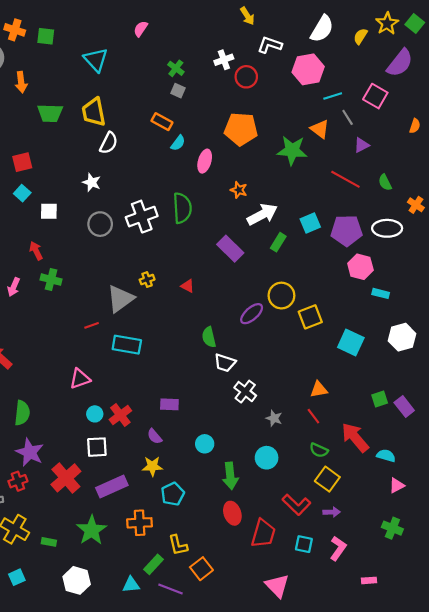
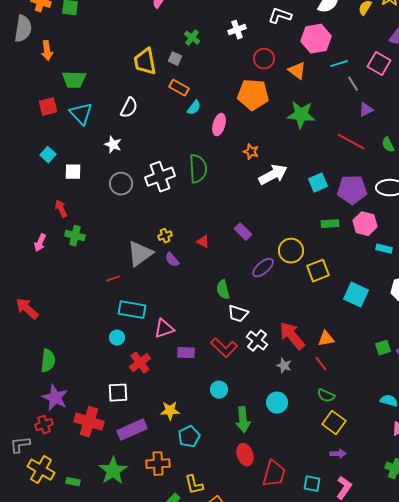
cyan triangle: (96, 60) -> (81, 114), moved
red circle: (246, 77) -> (264, 59), moved
gray square: (178, 91) -> (175, 59), moved
yellow trapezoid: (94, 112) -> (145, 62), moved
orange triangle: (320, 129) -> (297, 71), moved
red square: (22, 162) -> (48, 107), moved
green rectangle: (278, 242) -> (330, 224), moved, turned 54
purple rectangle: (230, 249) -> (243, 232), moved, size x0.7
cyan rectangle: (127, 345) -> (132, 310), moved
pink triangle: (80, 379) -> (164, 329), moved
cyan circle: (95, 414) -> (117, 338), moved
purple semicircle: (155, 436) -> (172, 260), moved
red arrow: (355, 437) -> (292, 336), moved
red cross: (66, 478) -> (89, 422), turned -32
red L-shape: (296, 505) -> (224, 348), moved

